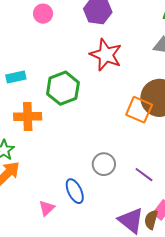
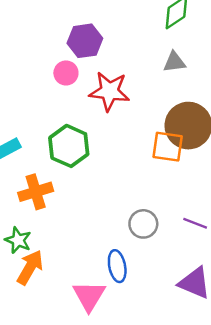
pink circle: (43, 14) -> (66, 73), moved
blue ellipse: (75, 191) -> (117, 266), turned 30
pink triangle: (47, 208) -> (89, 296), size x1.6

